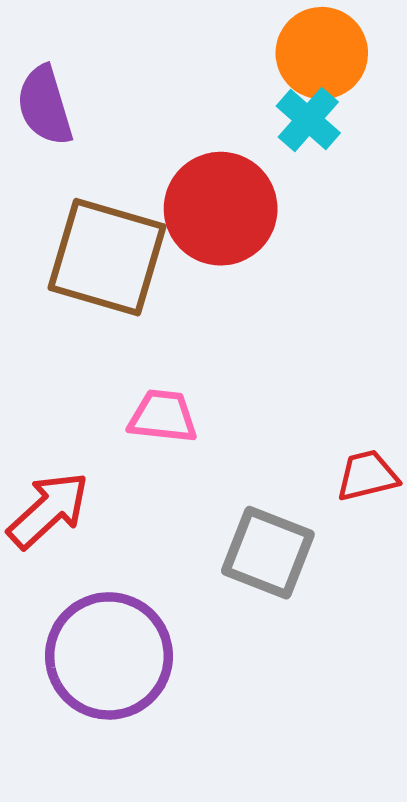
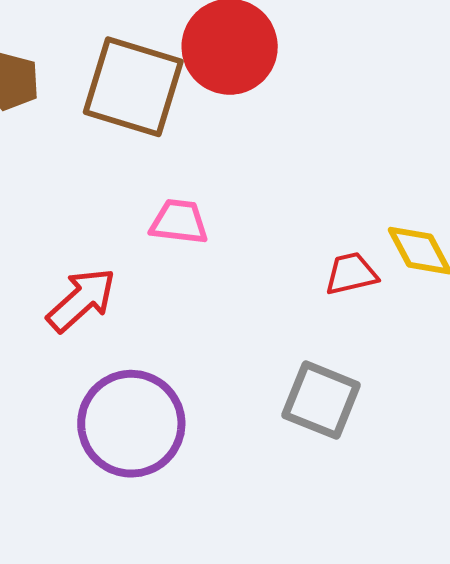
gray square: (268, 553) -> (321, 400), moved

